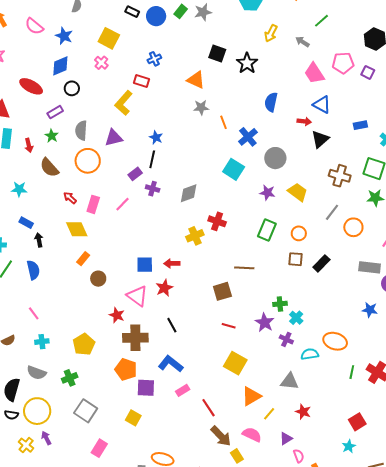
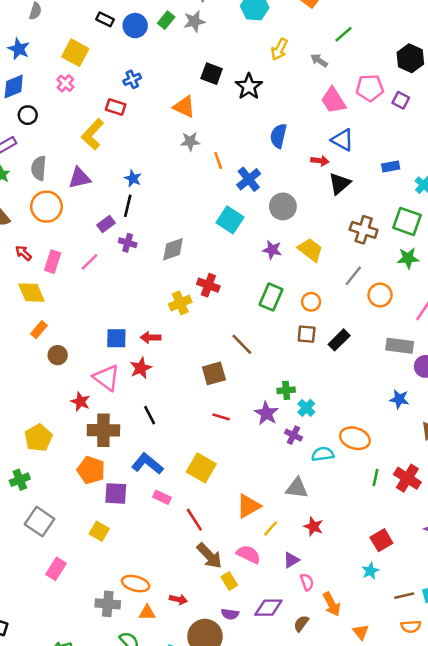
brown line: (244, 268) -> (242, 344), turned 42
yellow square: (235, 363) -> (201, 468), moved
pink rectangle: (183, 390) -> (162, 497), turned 56

